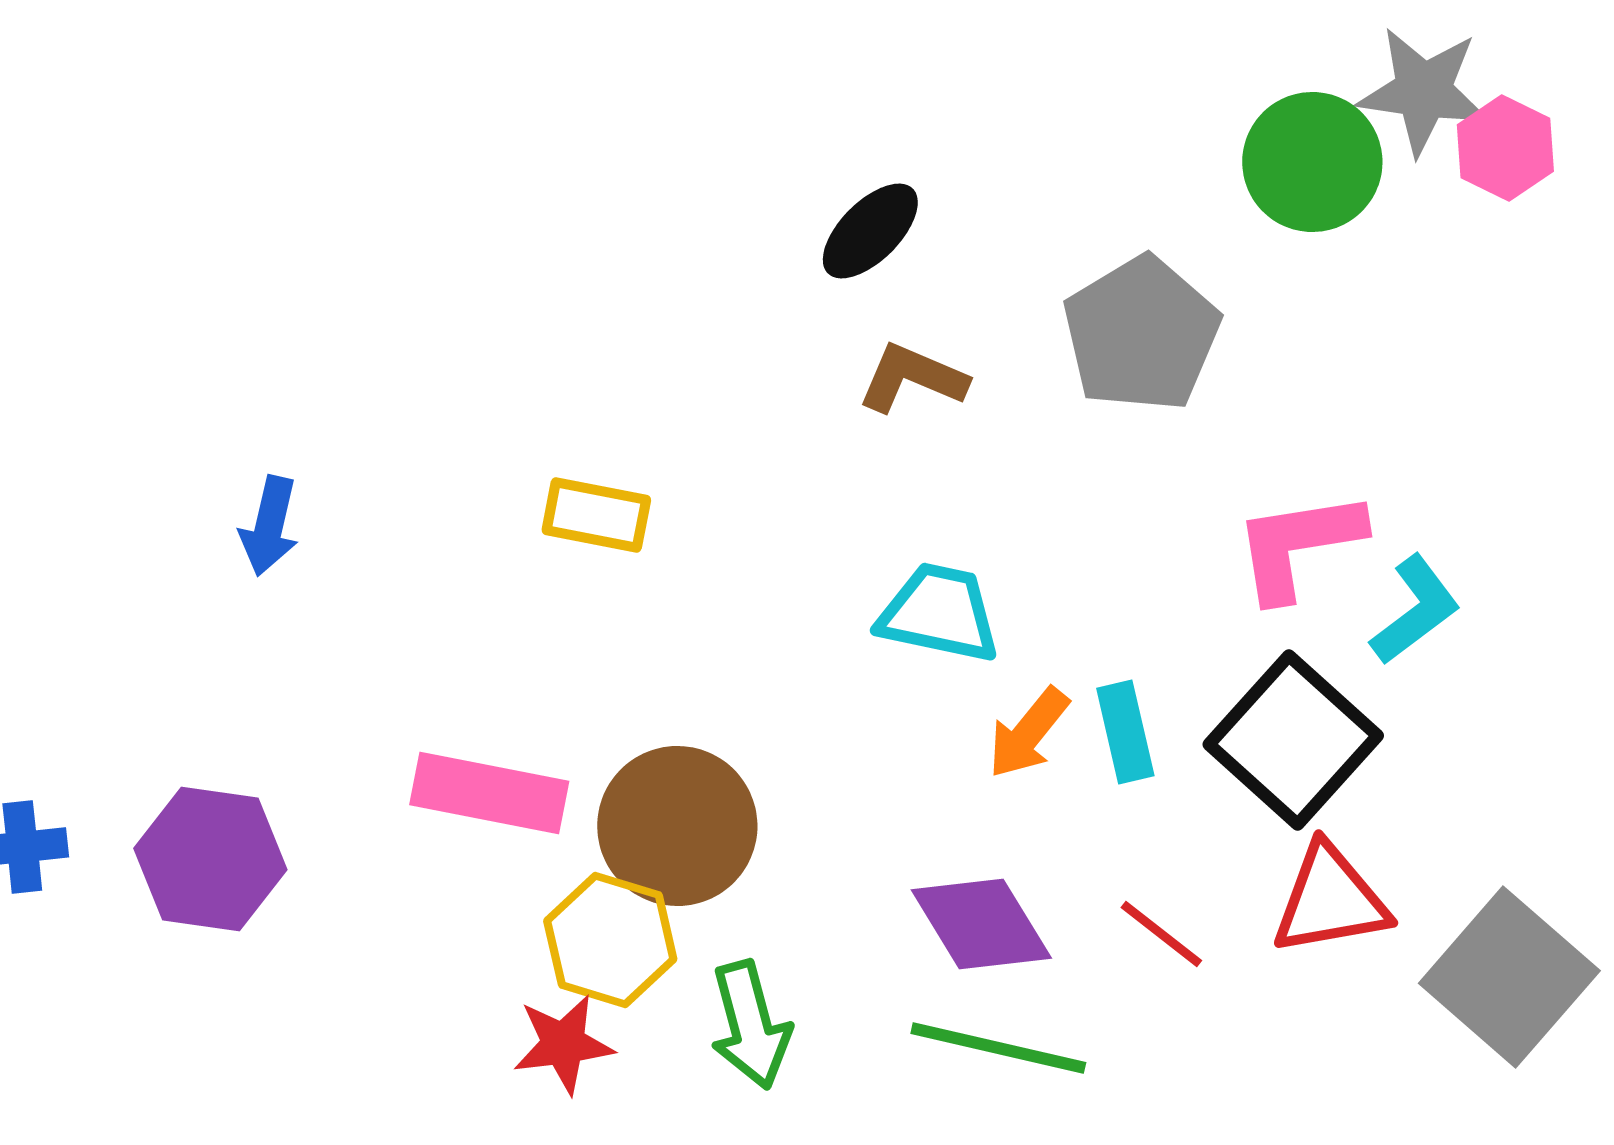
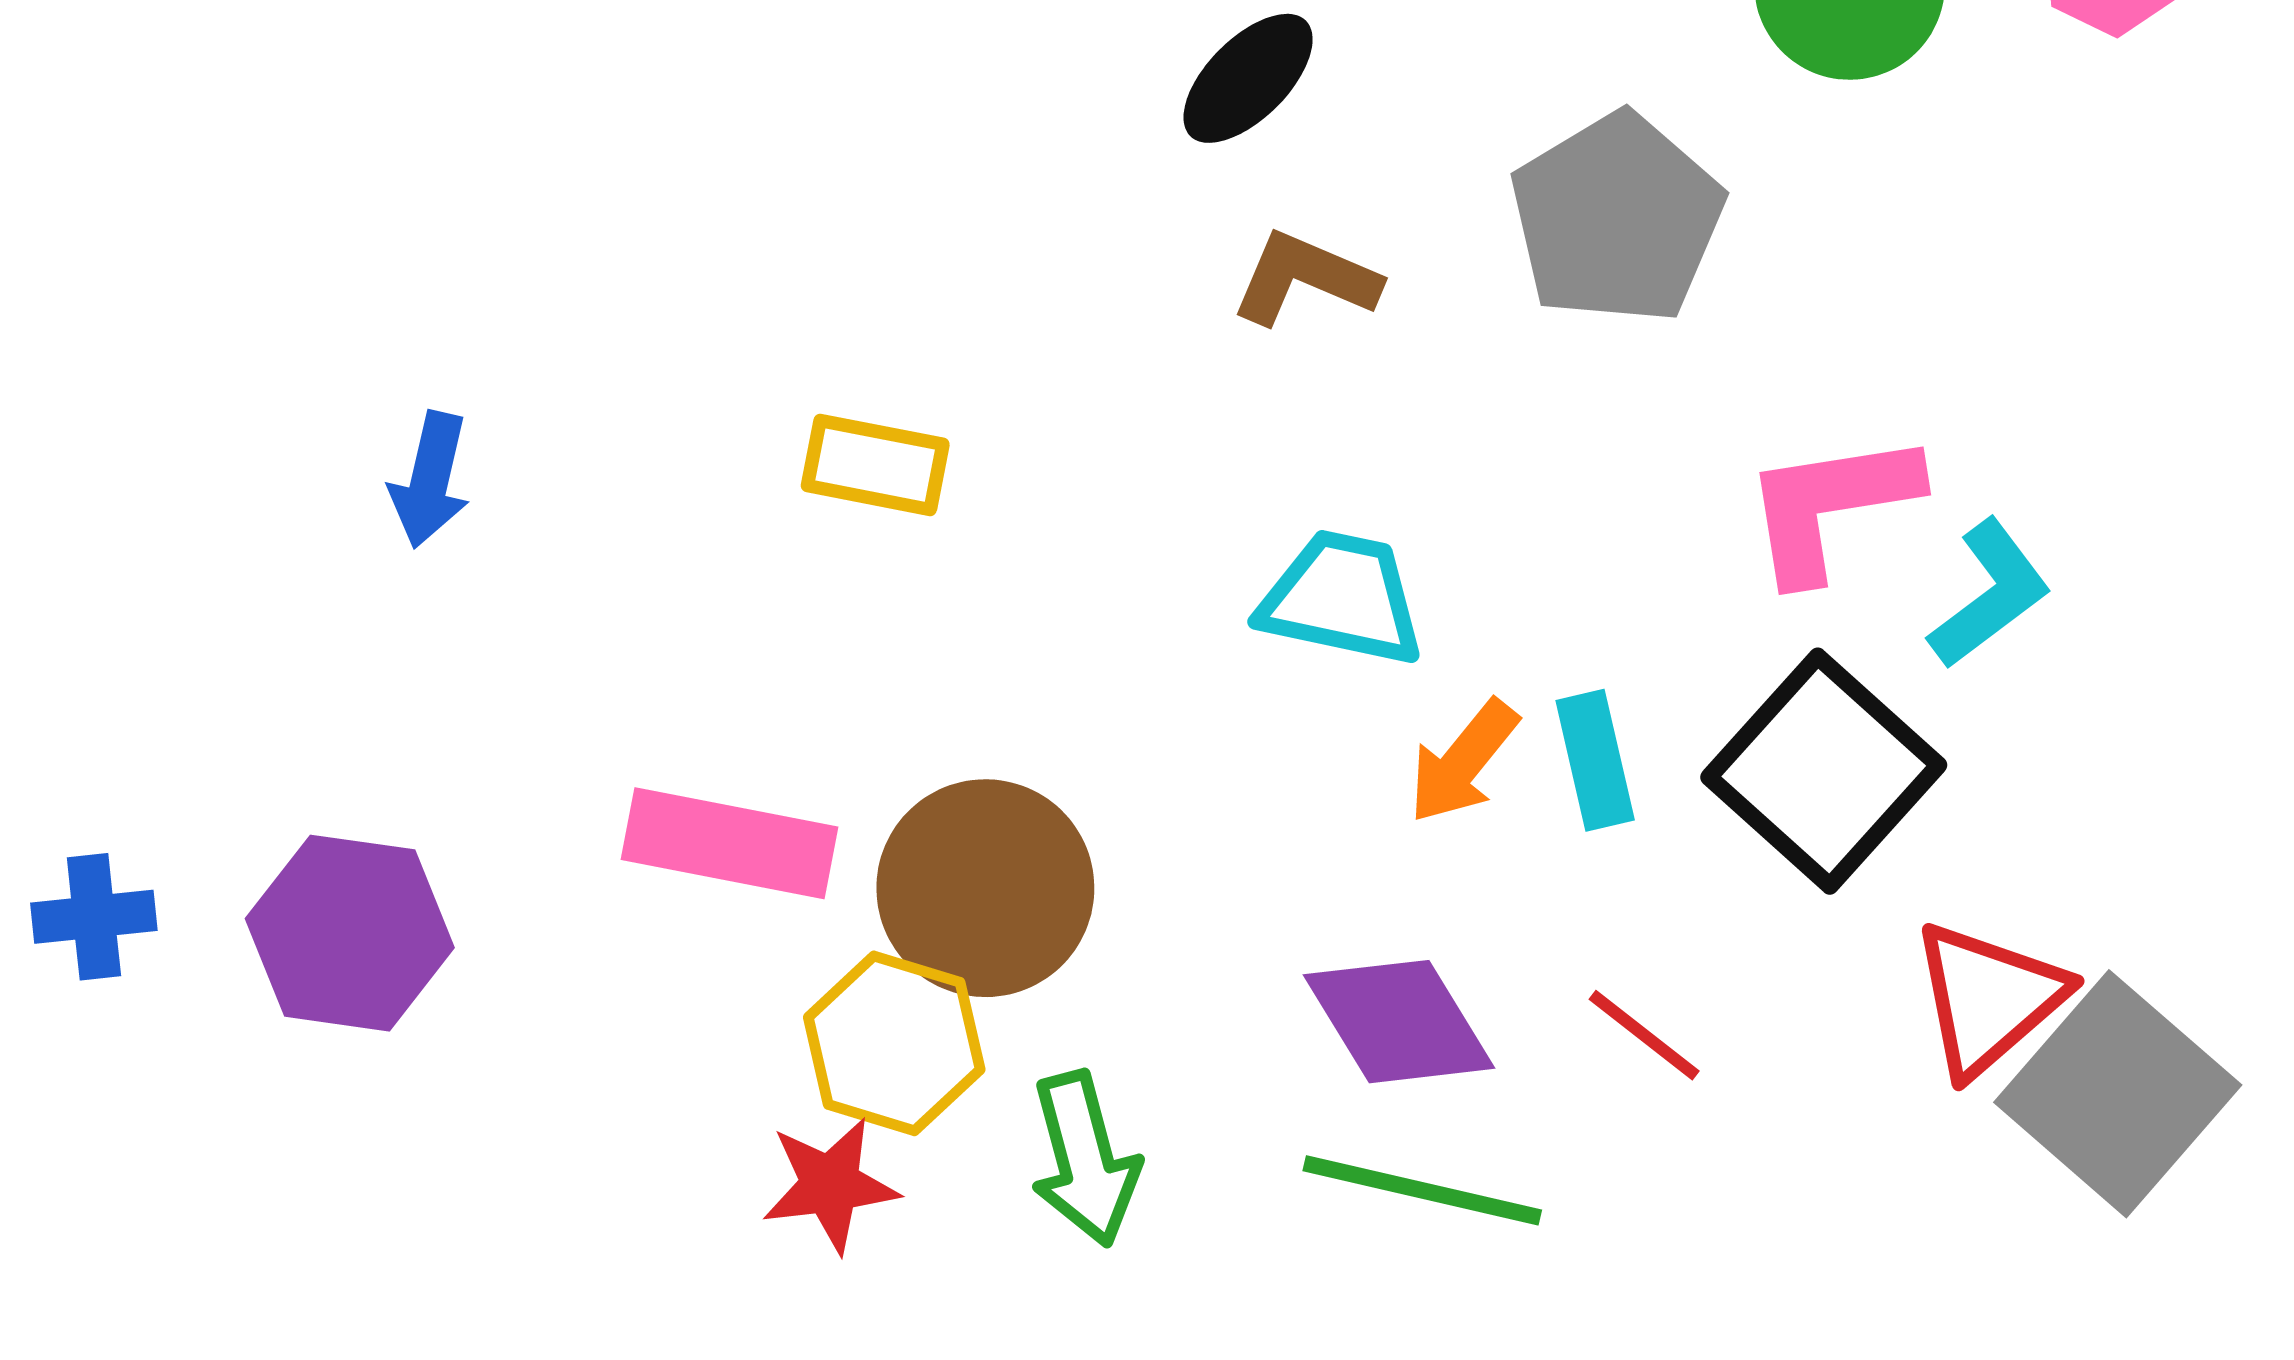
red triangle: (1330, 900) -> (1988, 998), moved, turned -31

